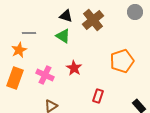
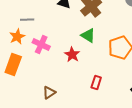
green triangle: (63, 36) -> (88, 36), moved
pink cross: (45, 75) -> (41, 45), moved

